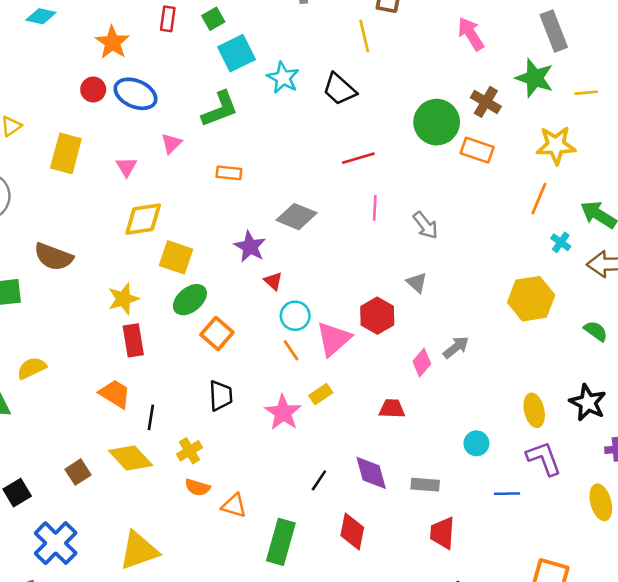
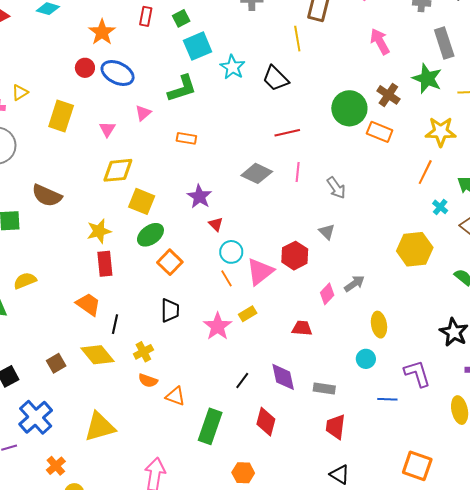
gray diamond: (296, 217) -> (257, 173), moved
yellow ellipse: (534, 410) -> (379, 325), moved

